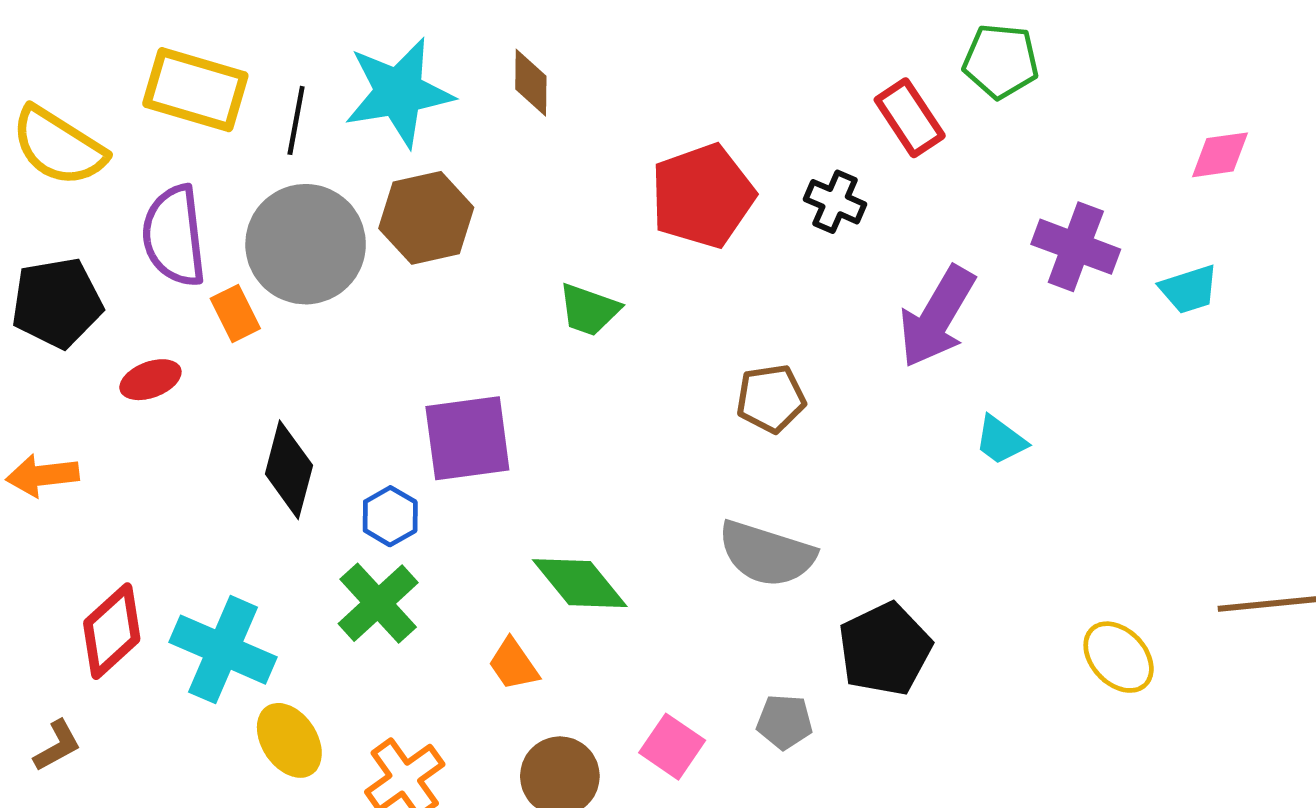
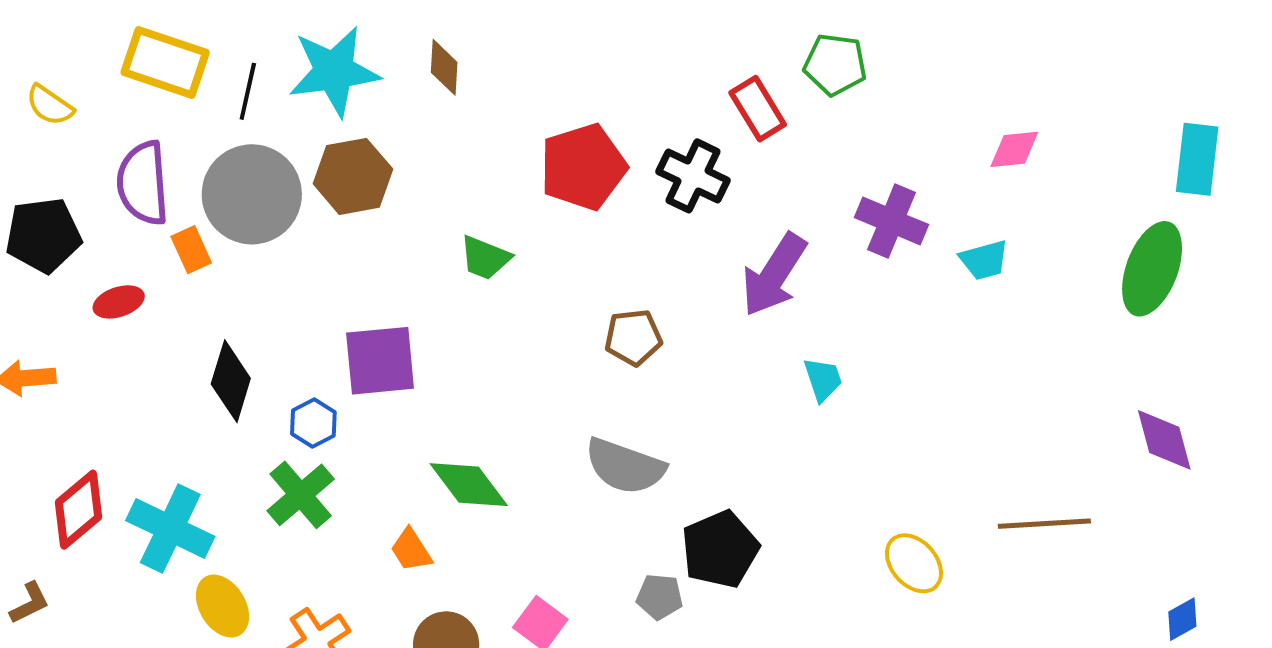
yellow semicircle: (59, 146) -> (50, 105), size x0.6
black cross: (835, 202) -> (693, 176), size x1.4
cyan trapezoid: (1001, 440) -> (823, 379), turned -147
gray pentagon: (785, 722) -> (660, 597), moved

